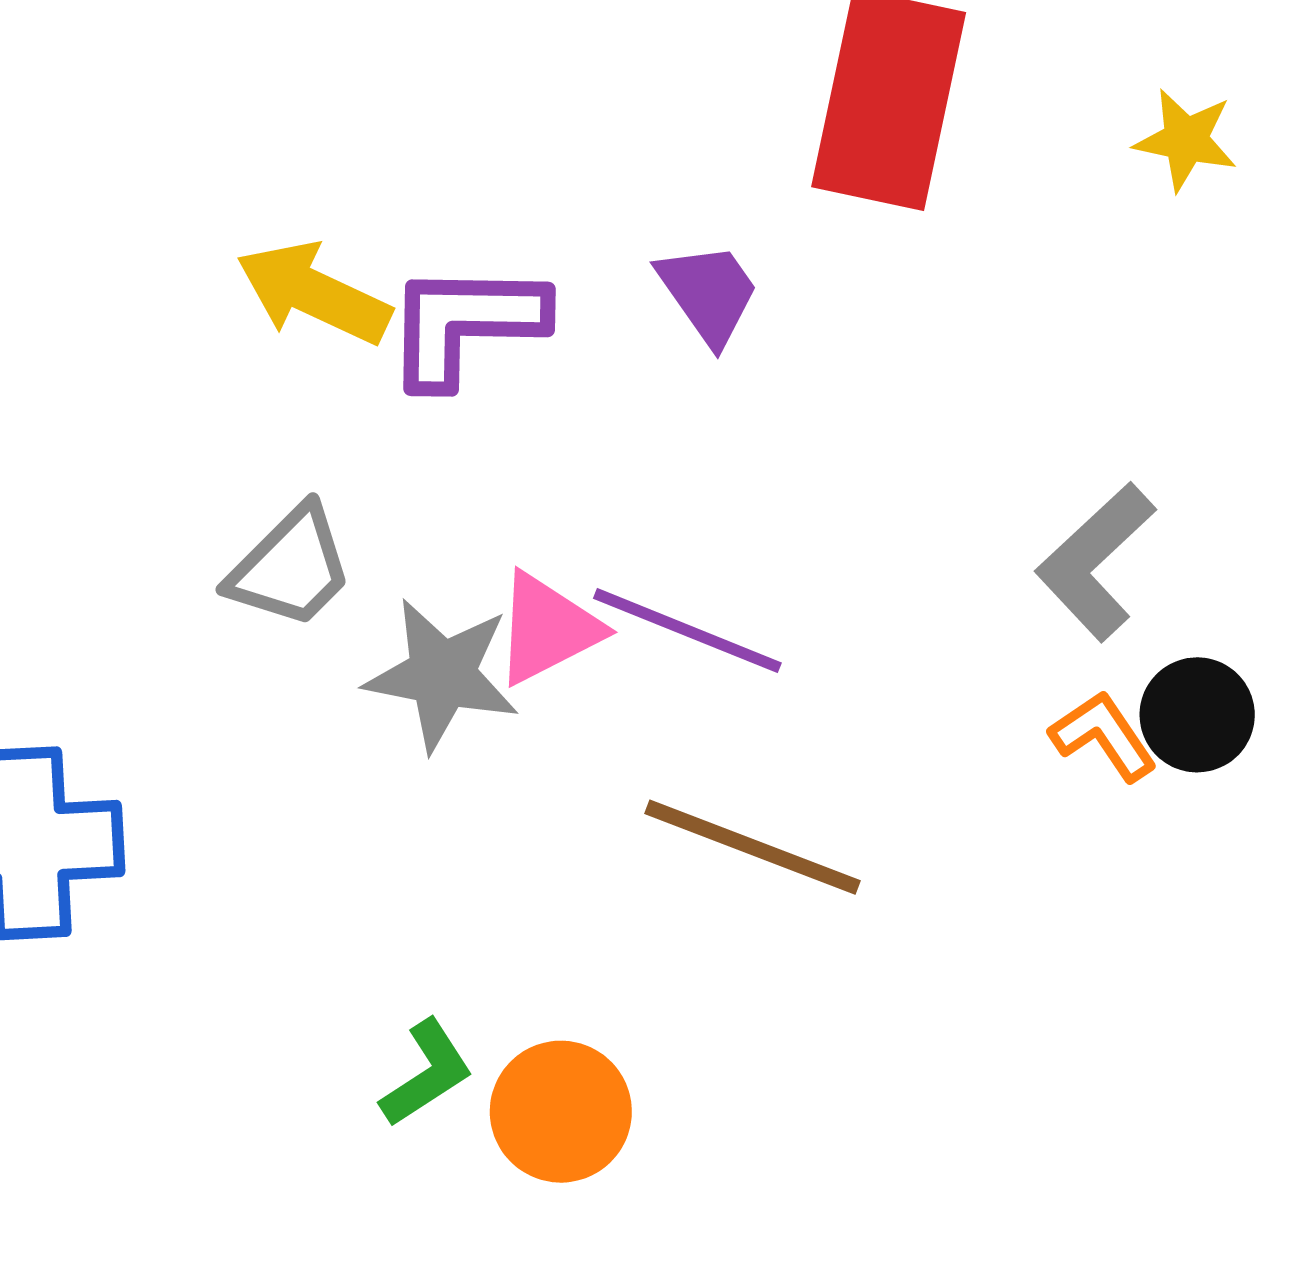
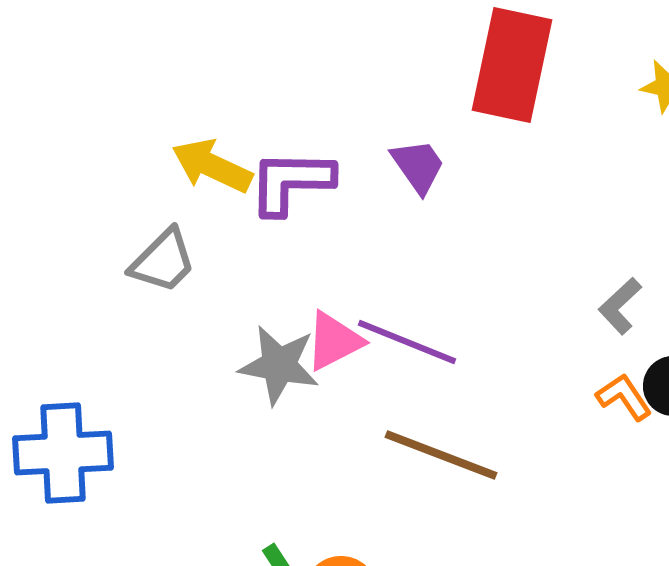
gray L-shape: (1096, 562) -> (620, 306), size x0.7
gray trapezoid: (291, 567) -> (163, 261), moved

